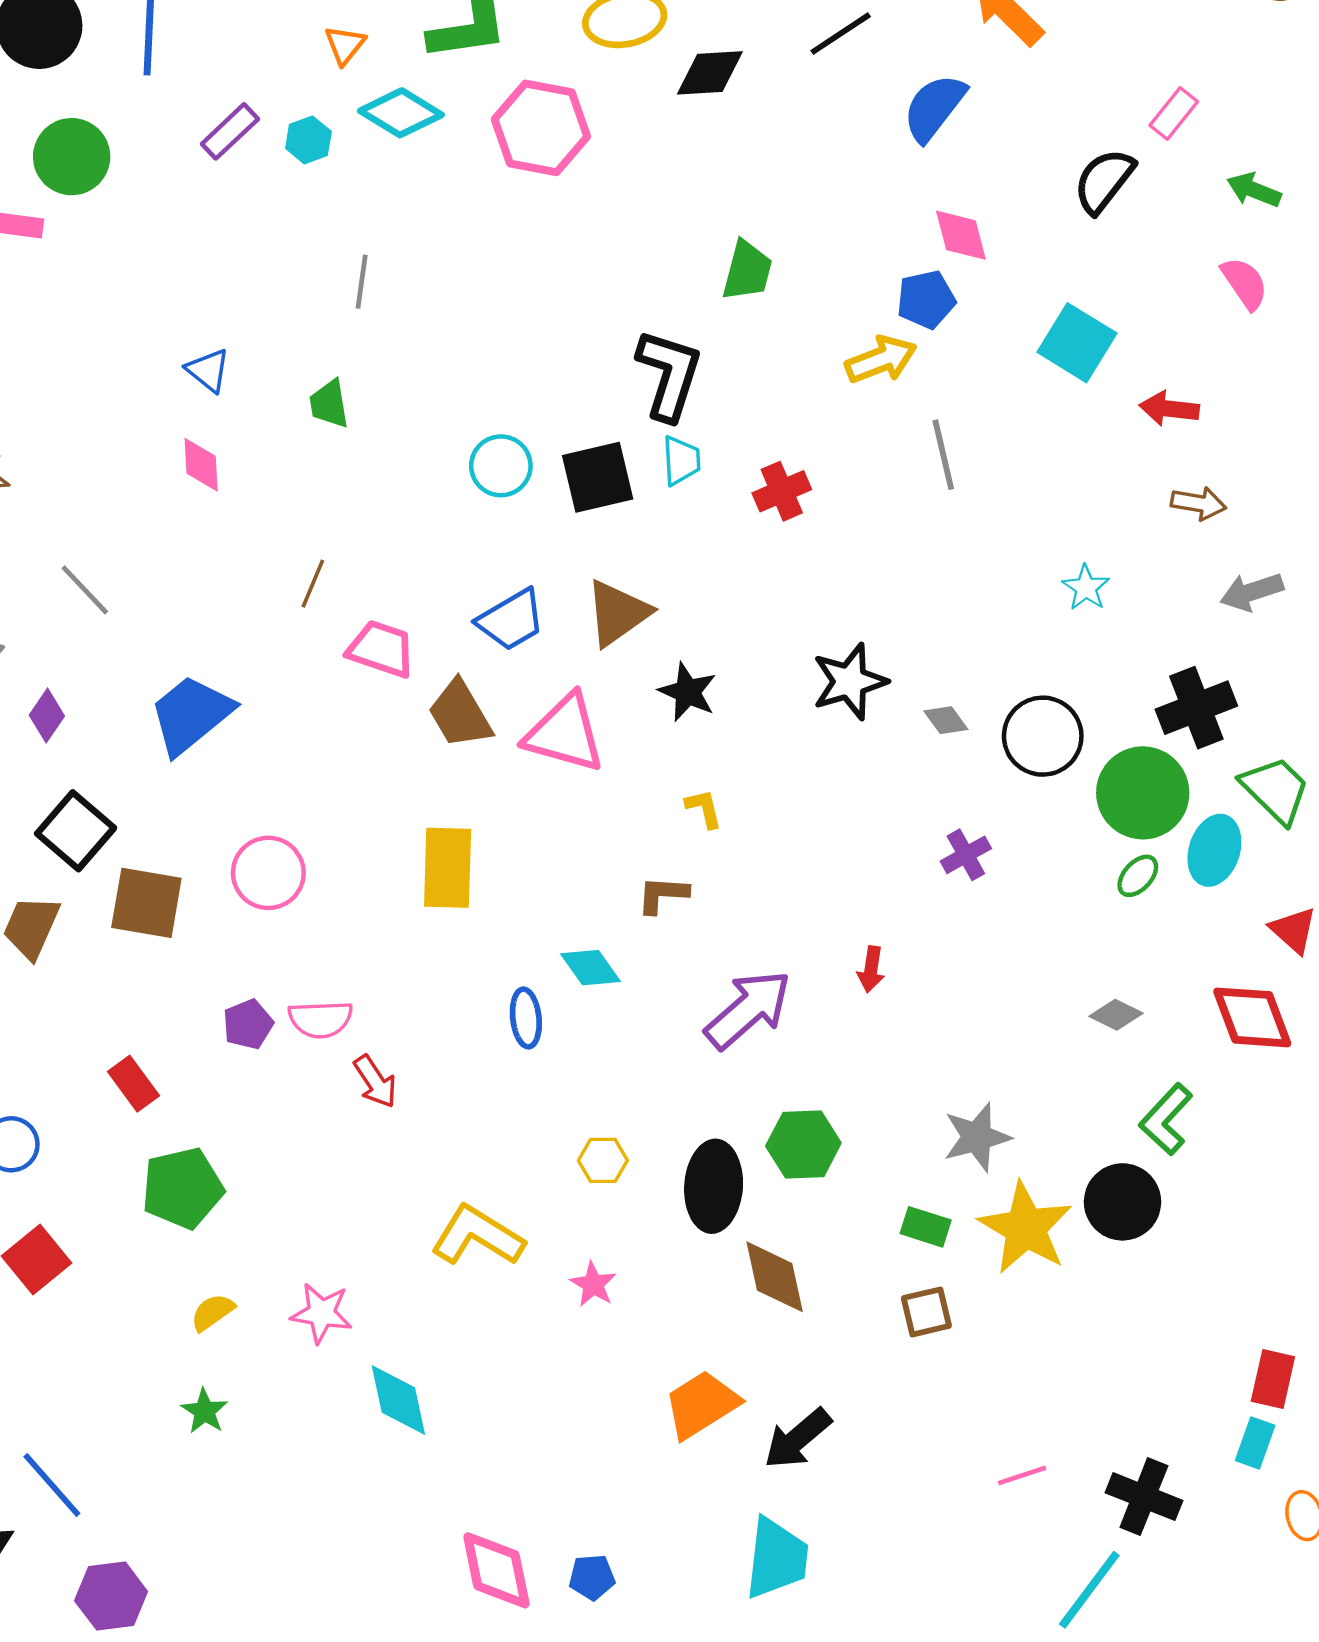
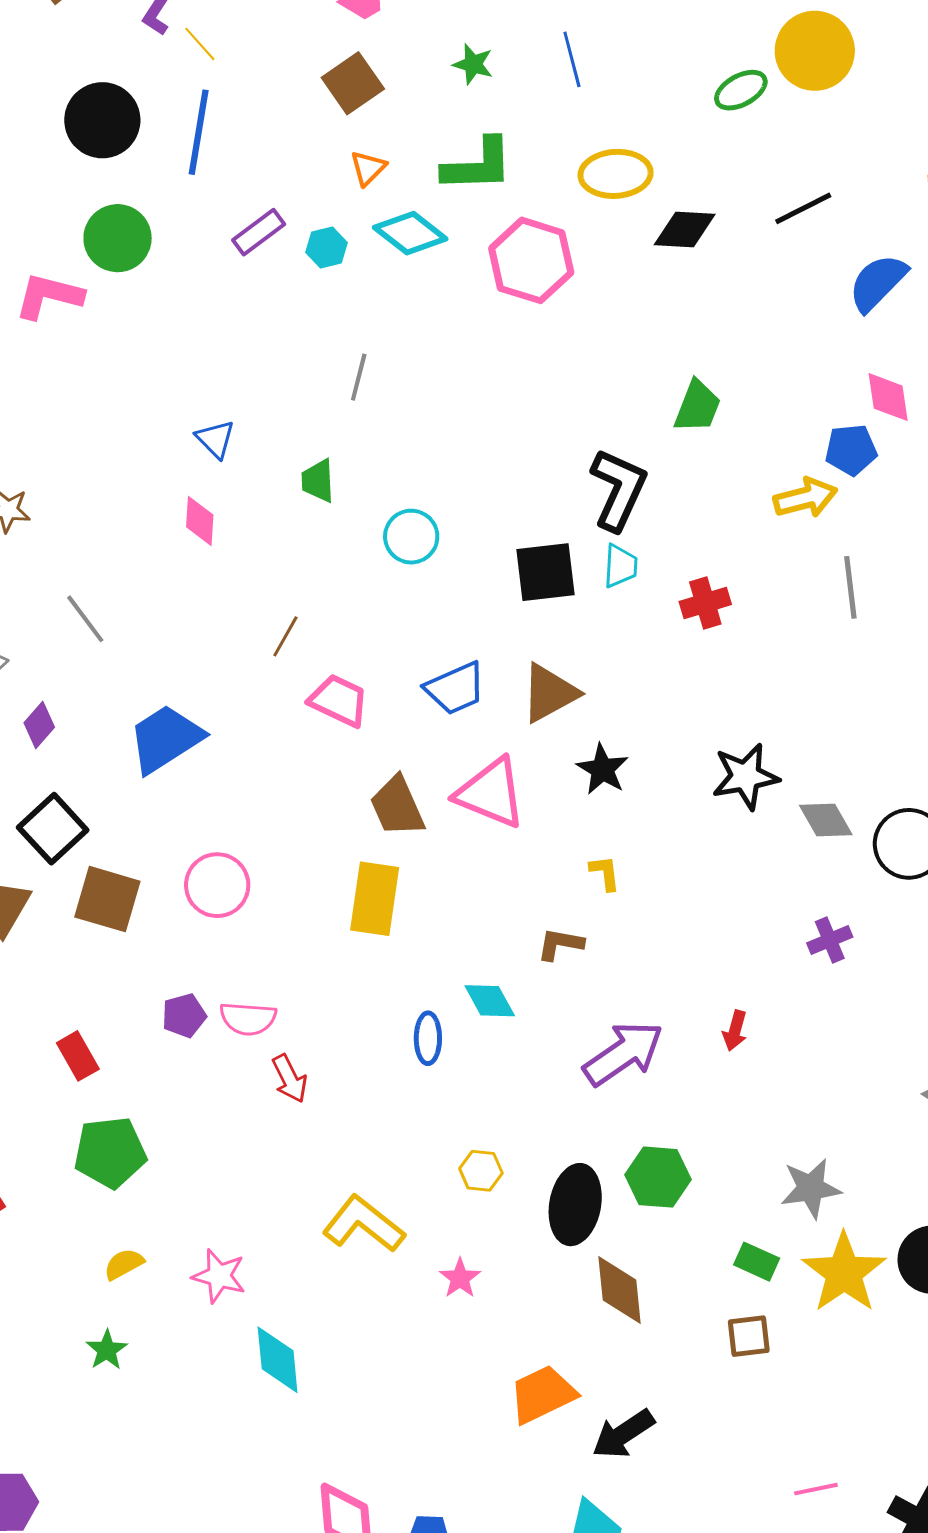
cyan circle: (501, 466) -> (411, 537), moved
brown trapezoid: (460, 714) -> (397, 806), moved
gray diamond: (946, 720) -> (826, 820), size x1.4

